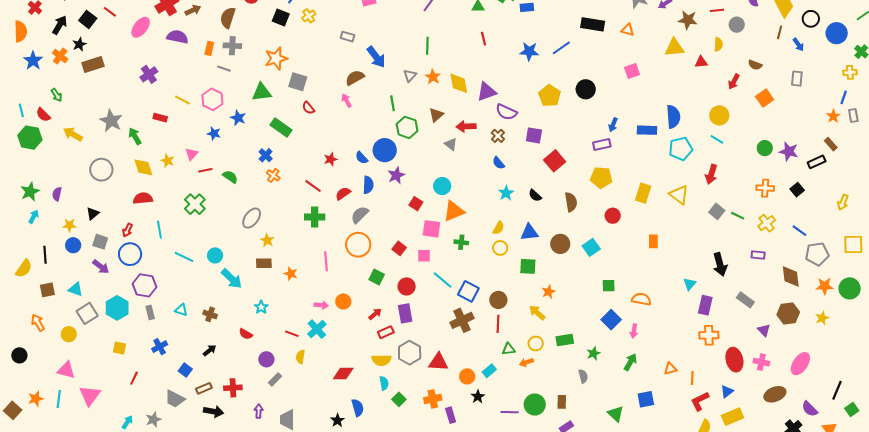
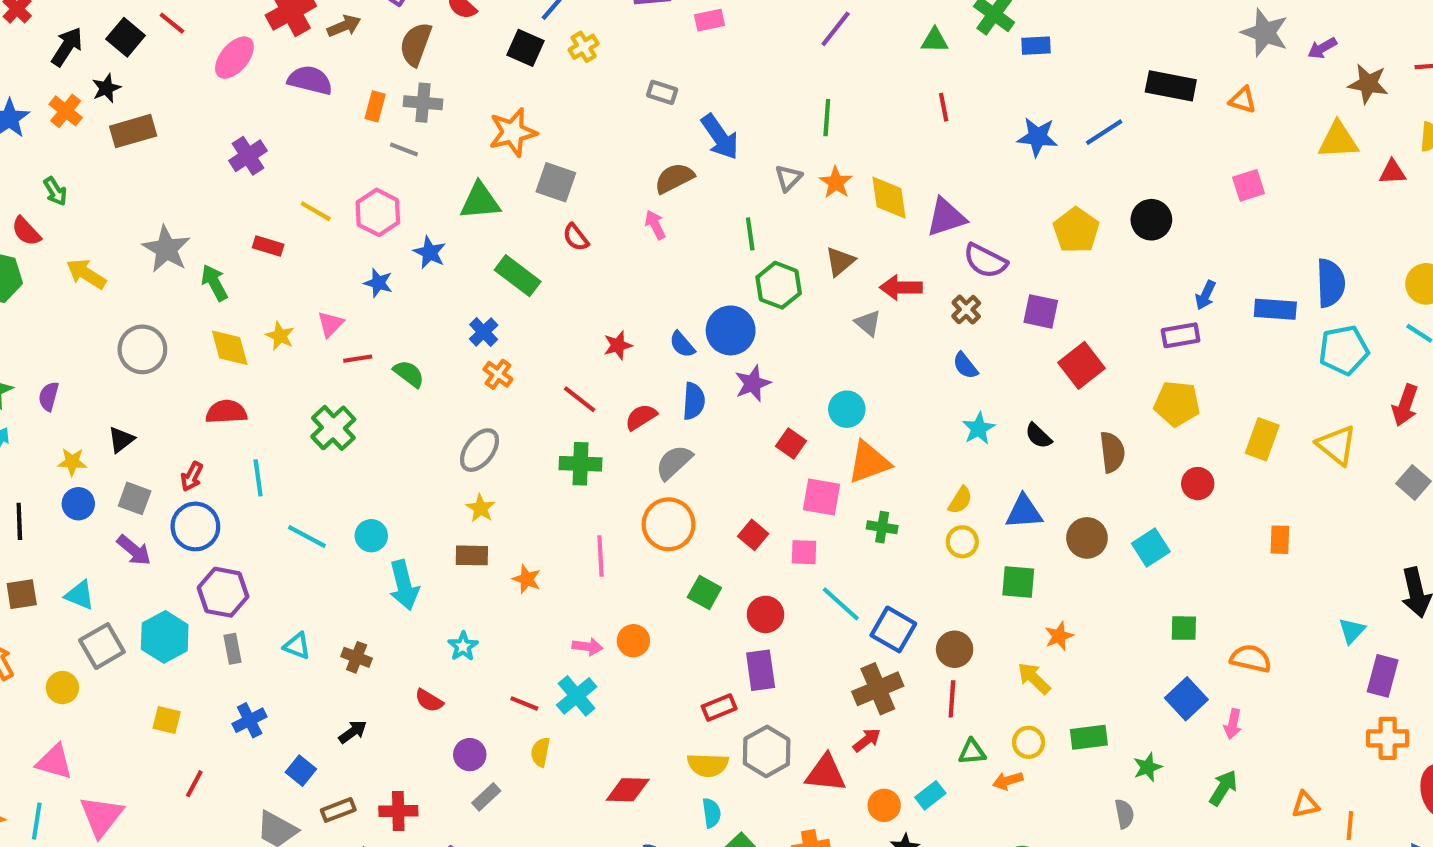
gray ellipse: (252, 218) -> (479, 450), moved
cyan arrow: (232, 279) -> (404, 585), turned 30
red arrow: (375, 314) -> (867, 740), moved

